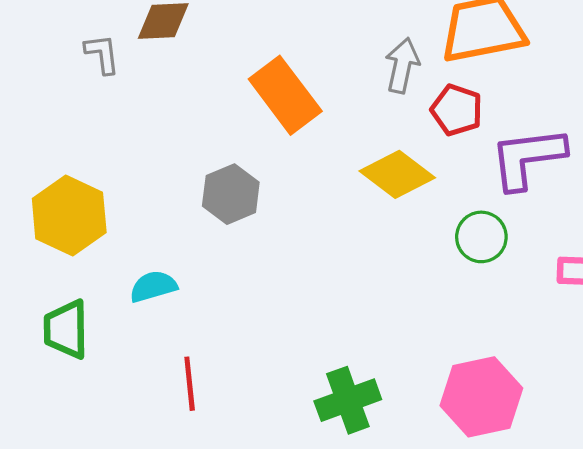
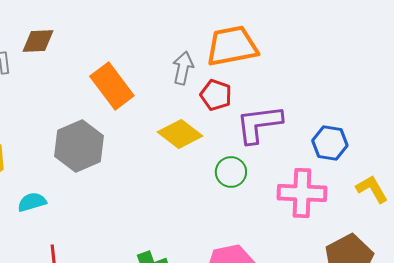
gray hexagon: (231, 194) -> (79, 146), size x1.4

